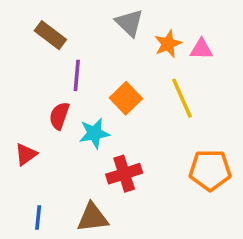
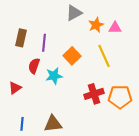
gray triangle: (129, 23) -> (74, 13), turned 48
brown rectangle: (50, 35) -> (21, 38), moved, turned 66
red cross: (124, 174) -> (94, 94), moved

